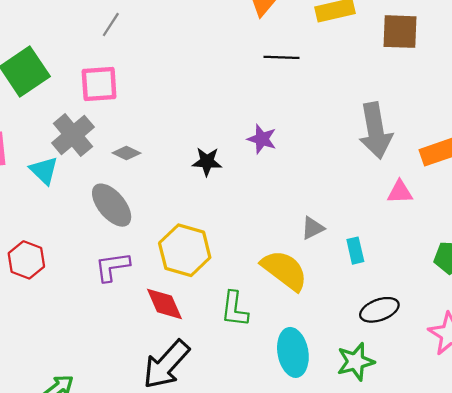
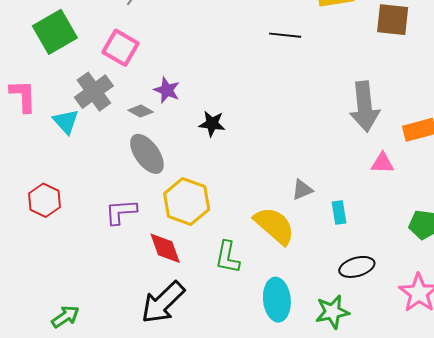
pink square: (99, 84) -> (120, 48), turned 30
purple star: (262, 139) -> (167, 90), moved
gray ellipse: (112, 205) -> (147, 154), moved

